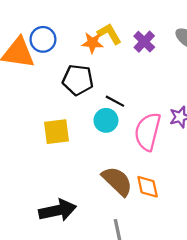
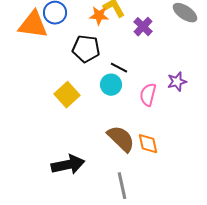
purple cross: (144, 42) -> (143, 27), moved
yellow square: (56, 132) -> (67, 95), turned -35
pink semicircle: (148, 132) -> (148, 95), size x0.7

